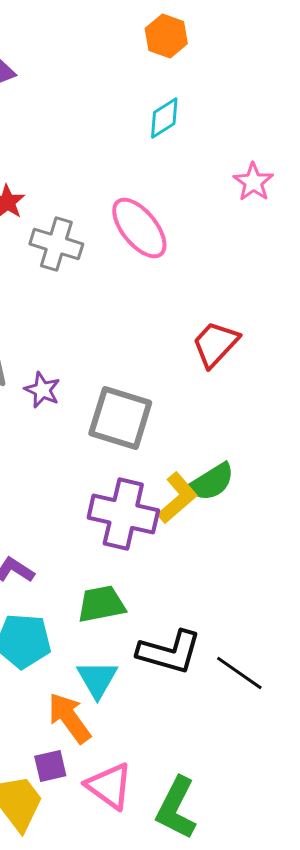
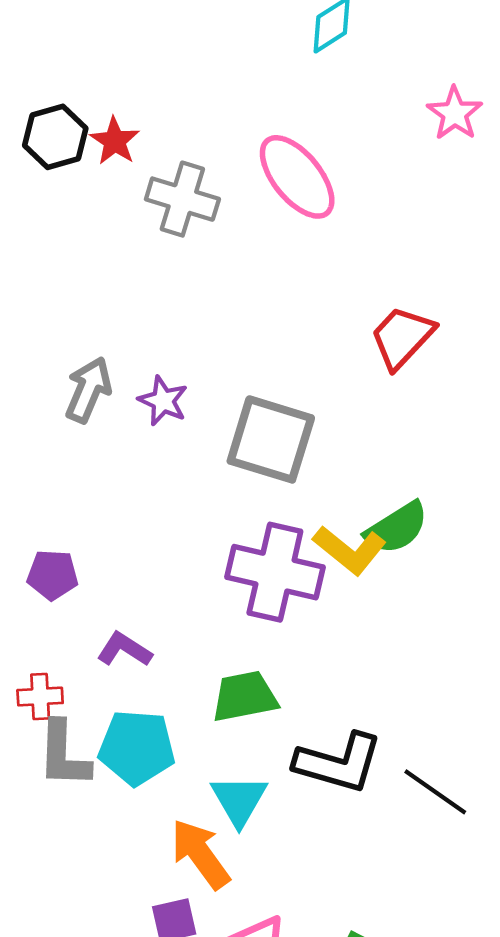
yellow L-shape: (177, 498) -> (350, 550), turned 80

